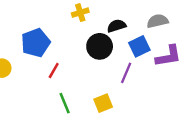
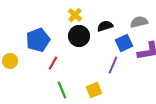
yellow cross: (80, 13) -> (75, 15), turned -32
black circle: (100, 46) -> (79, 36), moved

